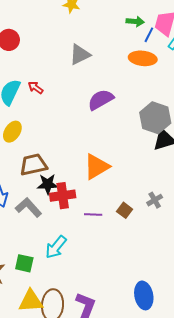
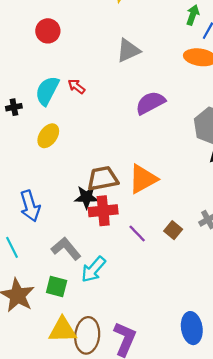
green arrow: (135, 21) -> (193, 15), turned -78
brown trapezoid: (33, 165) -> (103, 178), moved
gray L-shape: (28, 207) -> (66, 249), moved
purple line: (93, 214) -> (137, 234), turned 42

